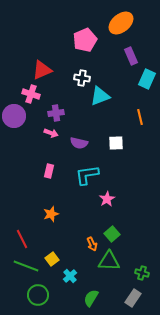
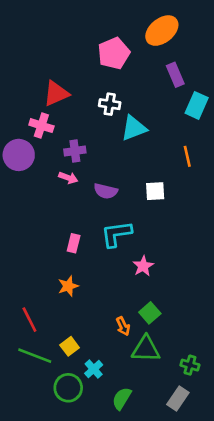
pink rectangle: (49, 171) -> (74, 243), moved
green circle: (38, 295) -> (68, 388), moved

